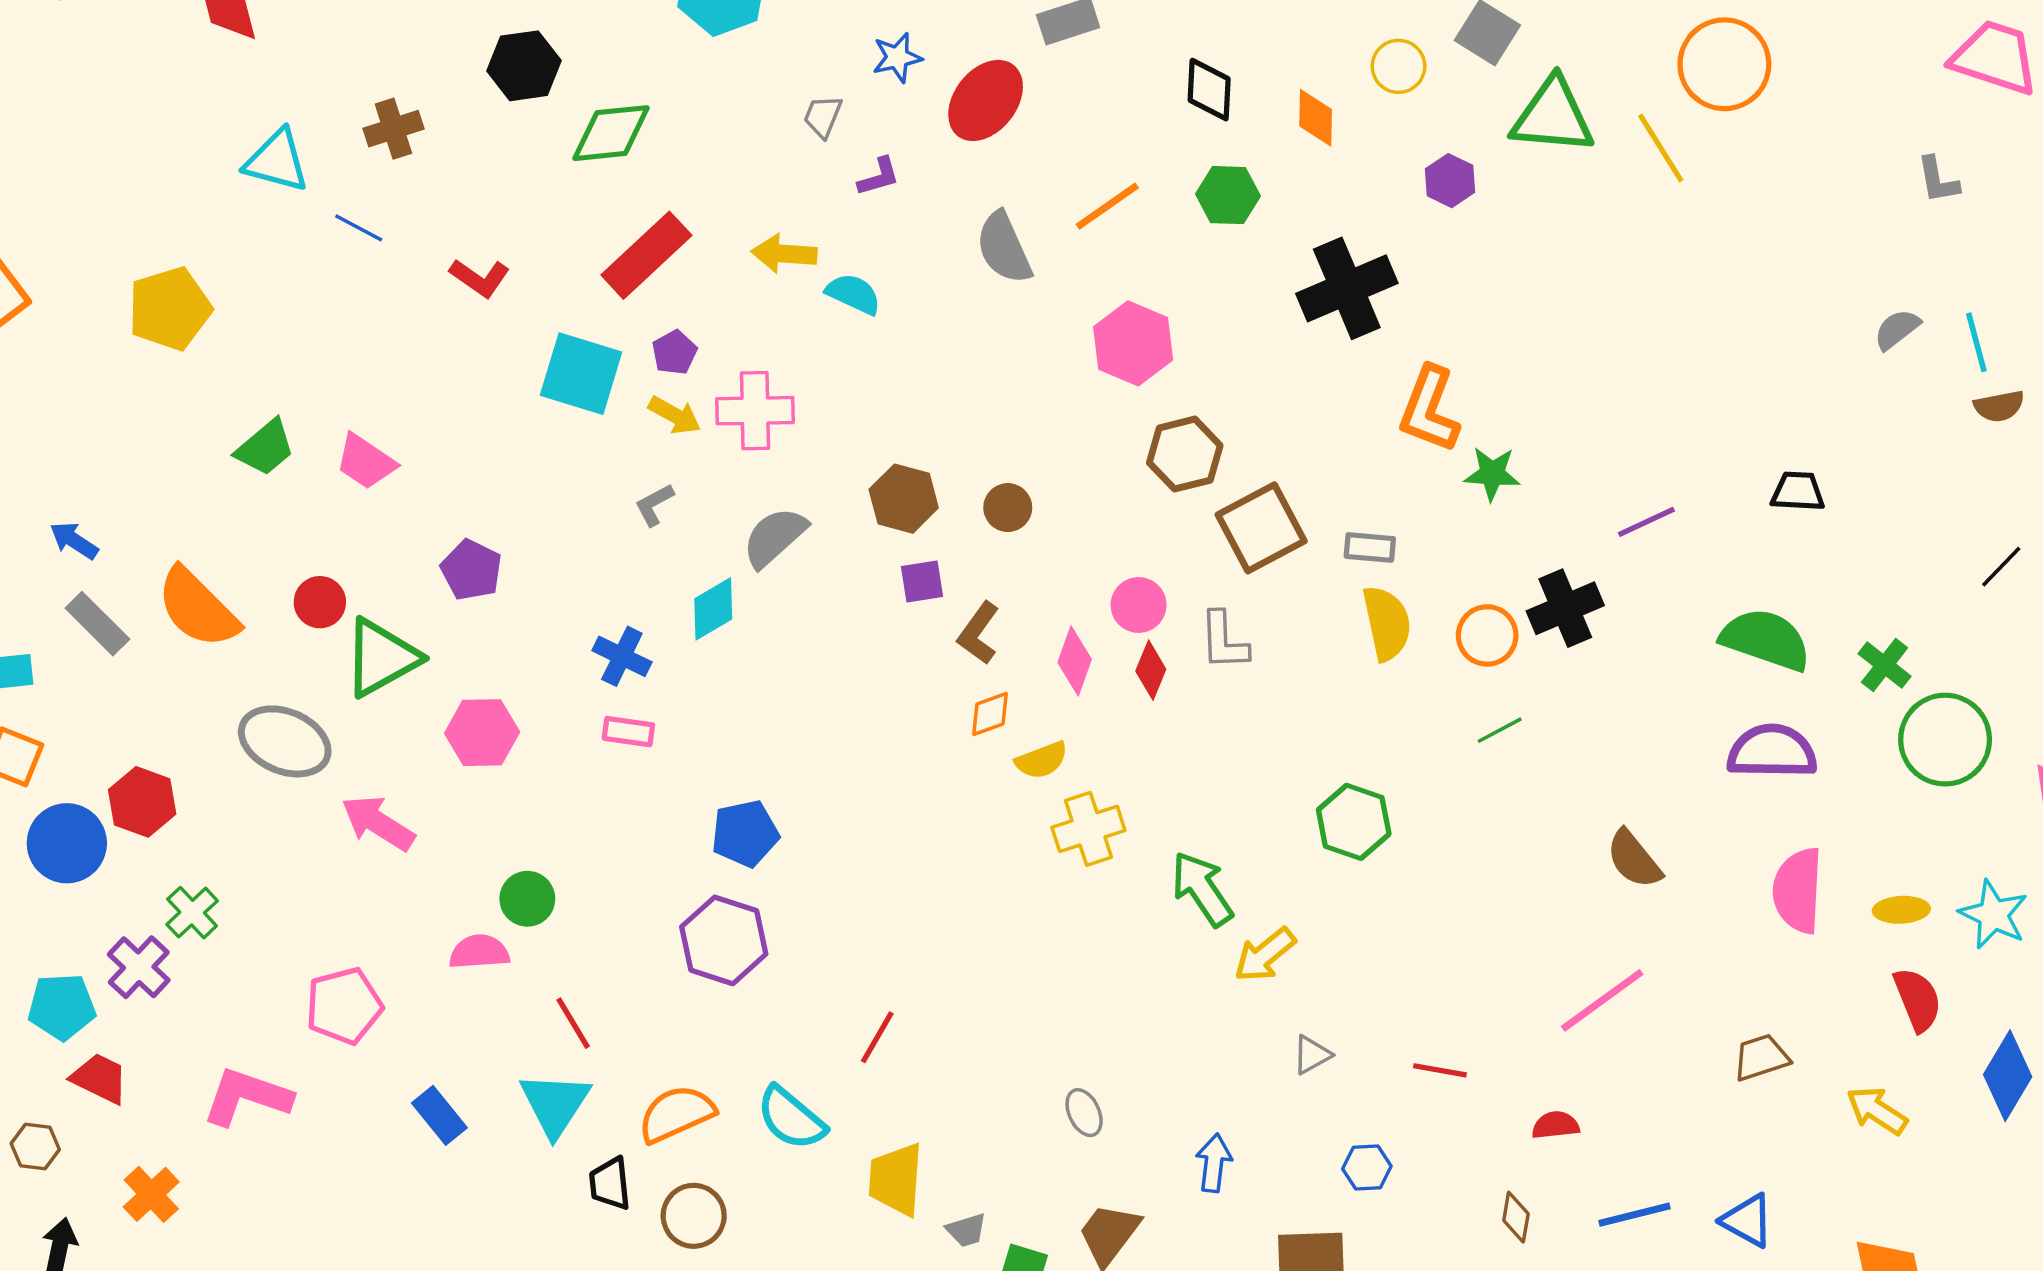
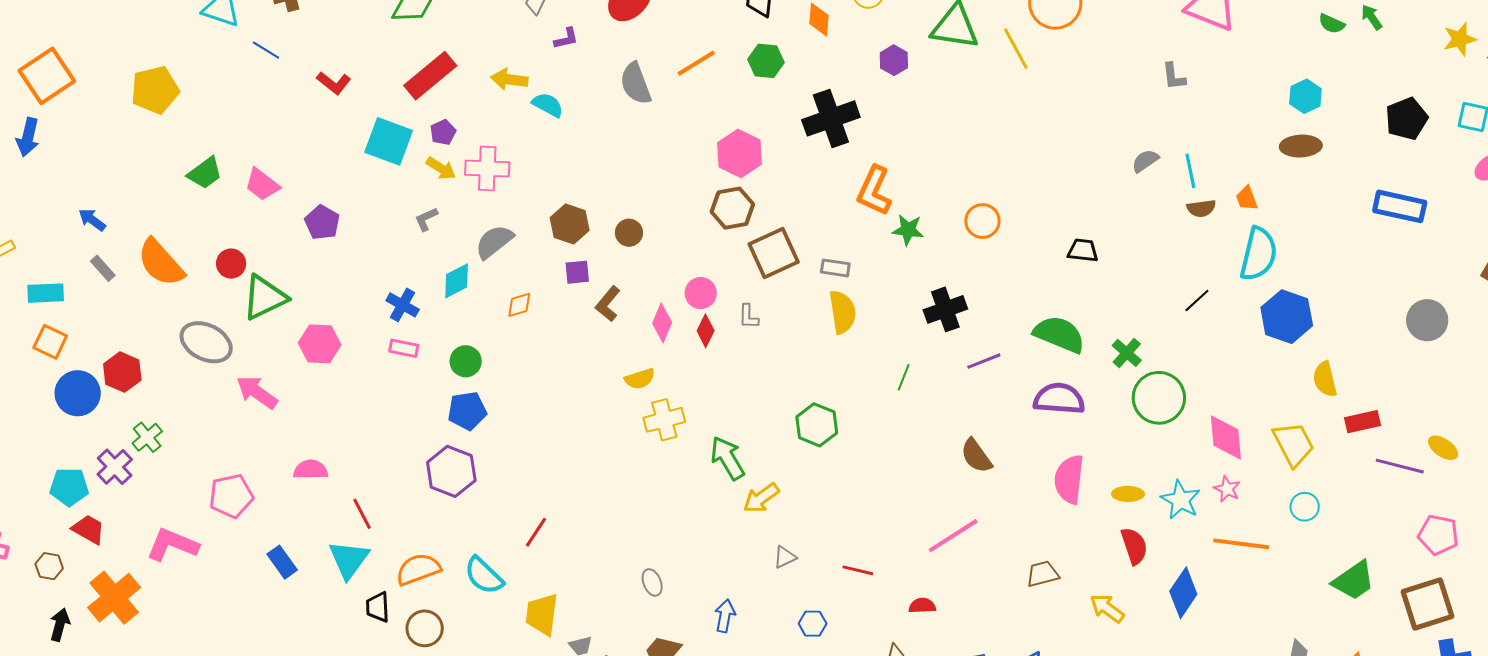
pink hexagon: (1133, 343) -> (739, 154), moved
purple line: (1646, 522) -> (984, 361), moved
purple pentagon: (471, 570) -> (322, 222), moved
gray rectangle: (97, 624) -> (103, 268), size x0.7
orange circle: (1487, 635) -> (982, 221), moved
gray L-shape: (1224, 641) -> (748, 317), size x0.7
orange diamond: (990, 714) -> (519, 305), moved
green line: (1500, 730) -> (904, 377), turned -44
green circle: (527, 899) -> (466, 361), moved
orange cross: (151, 1194) -> (114, 598), size x1.6

